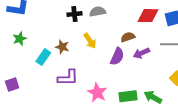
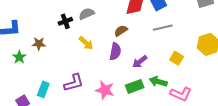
brown star: (62, 47) -> (39, 44), moved
purple arrow: (141, 53) -> (140, 62), moved
cyan rectangle: (43, 57) -> (43, 89), moved

